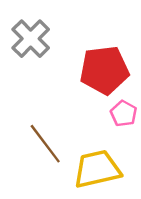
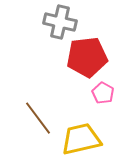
gray cross: (31, 39) -> (60, 22), moved, turned -32

